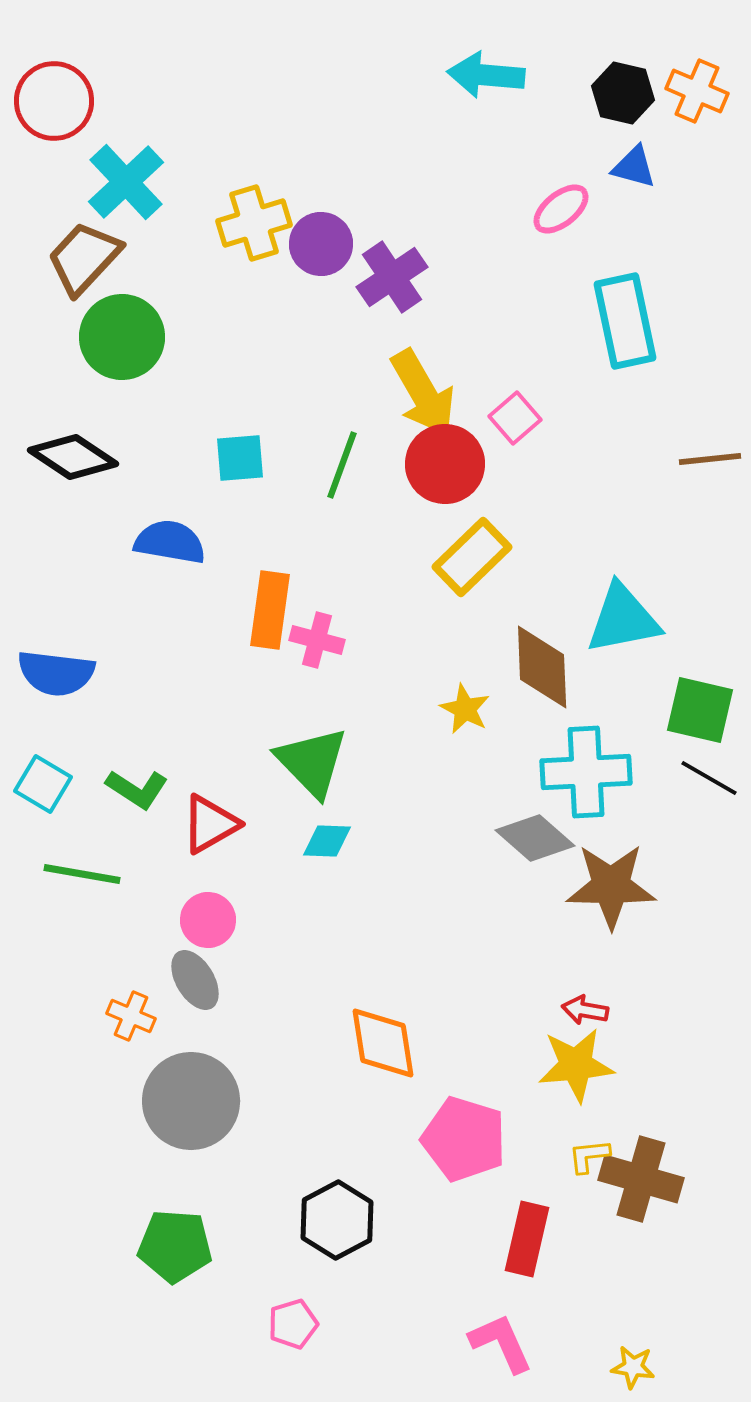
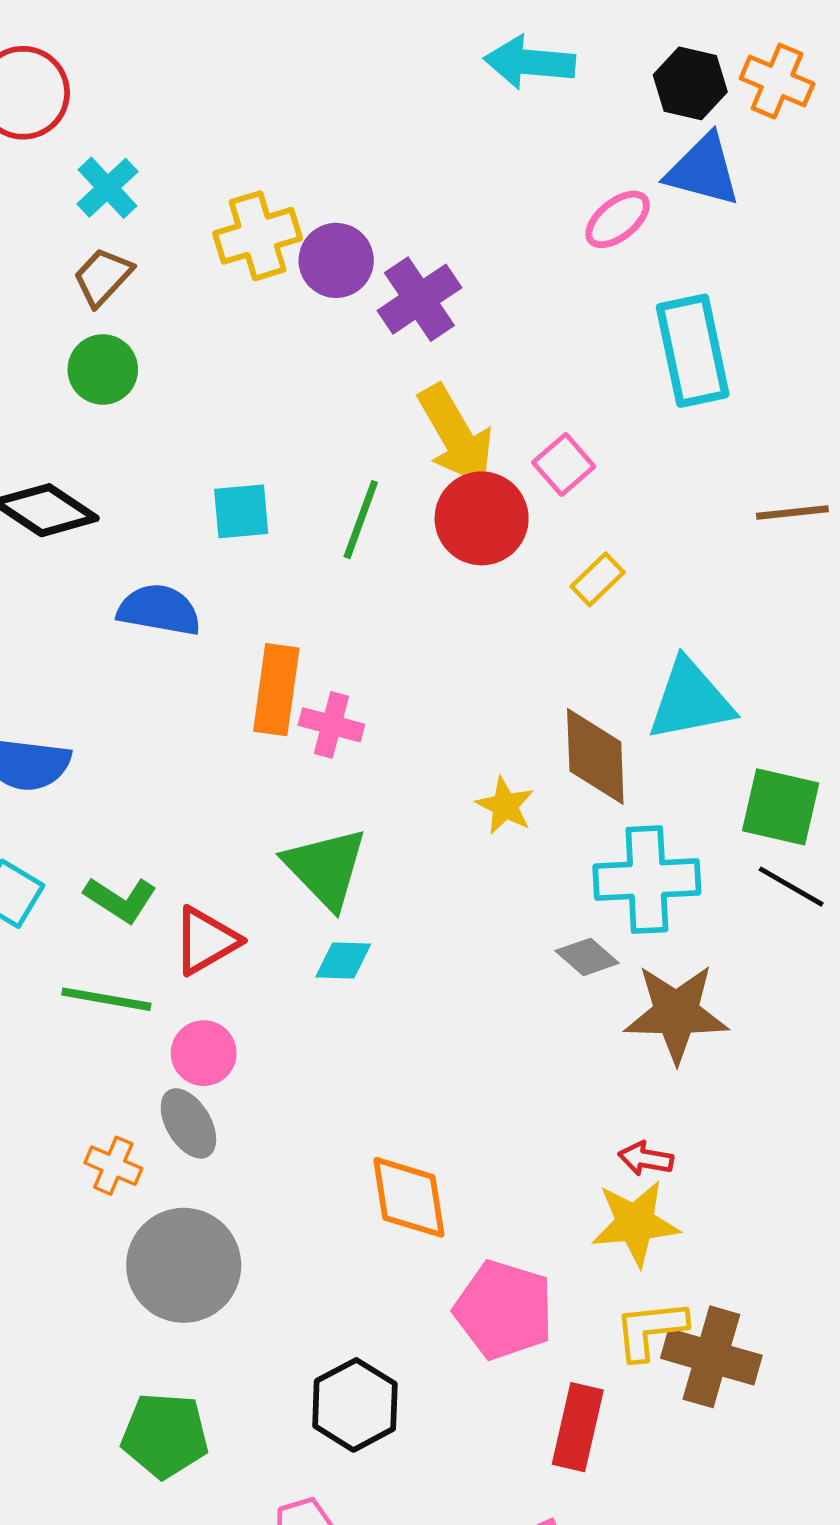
blue triangle: (634, 167) -> (703, 170), size x1.5
cyan cross: (126, 182) -> (108, 188), size x0.7
brown trapezoid: (84, 258) -> (103, 277), moved, size x0.7
green circle: (122, 337) -> (103, 369), size x0.7
yellow rectangle: (472, 557) -> (598, 579), moved, size x0.6
gray diamond: (535, 838) -> (587, 957), size x0.7
green line: (82, 874) -> (106, 999), moved
yellow L-shape: (589, 1156) -> (650, 1330), size x1.5

